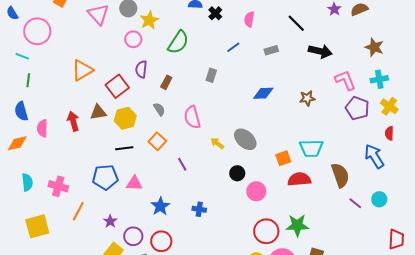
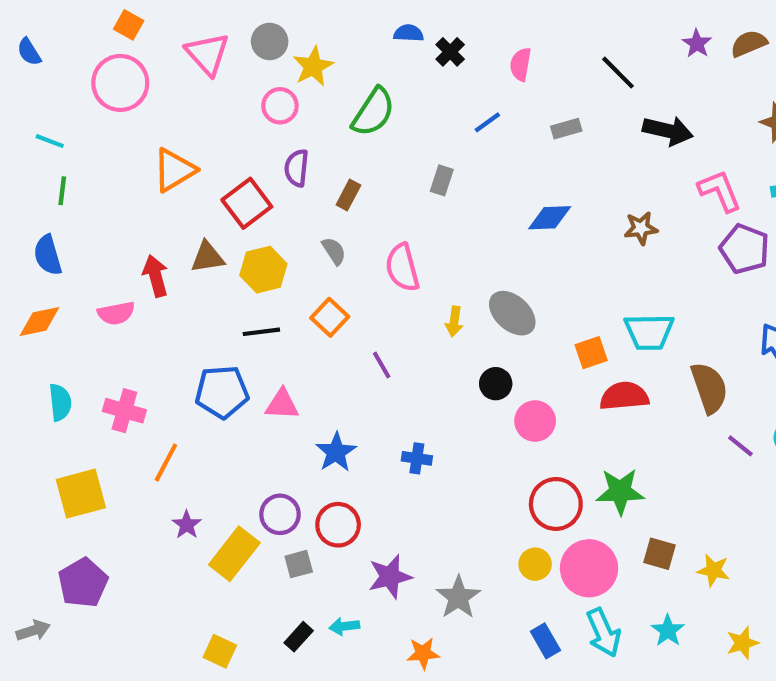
pink circle: (37, 31) -> (120, 83), moved
pink semicircle: (42, 128) -> (116, 313), moved, turned -102
yellow arrow: (217, 143) -> (454, 321), turned -120
purple star: (110, 221) -> (187, 525), moved

